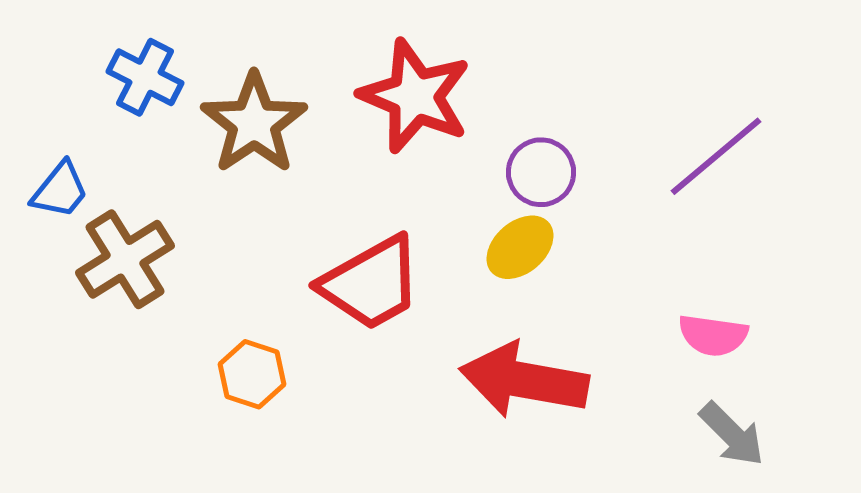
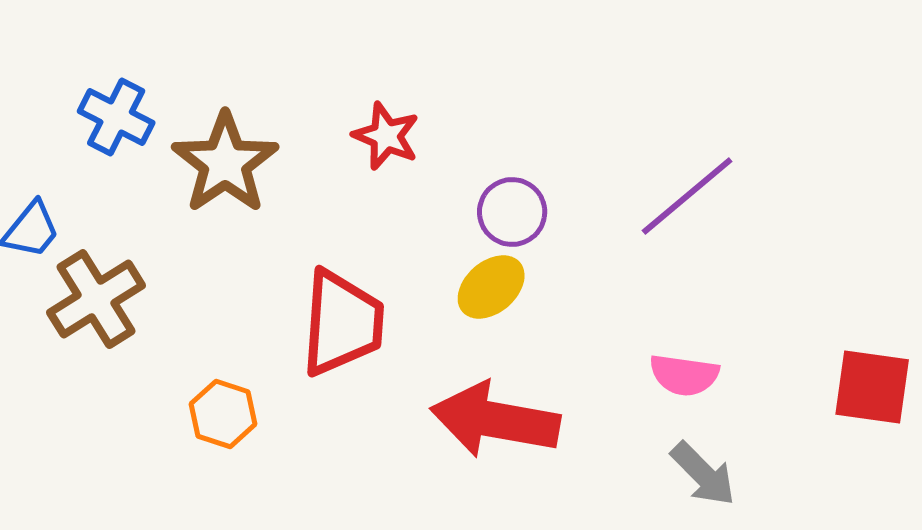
red star: (415, 96) -> (386, 136), size x0.6
red trapezoid: (371, 283) -> (342, 323), turned -57

